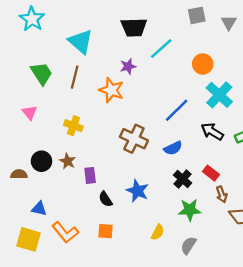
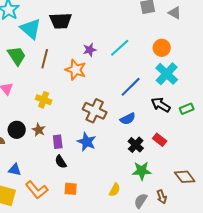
gray triangle: (229, 23) -> (175, 13), turned -32
black trapezoid: (134, 27) -> (61, 21), moved
cyan triangle: (81, 41) -> (31, 29), moved
cyan line: (161, 49) -> (120, 48), moved
orange circle: (203, 64) -> (162, 48), moved
blue star: (137, 191) -> (87, 142), moved
brown arrow: (222, 194) -> (162, 197), moved
black semicircle: (105, 199) -> (61, 162), moved

